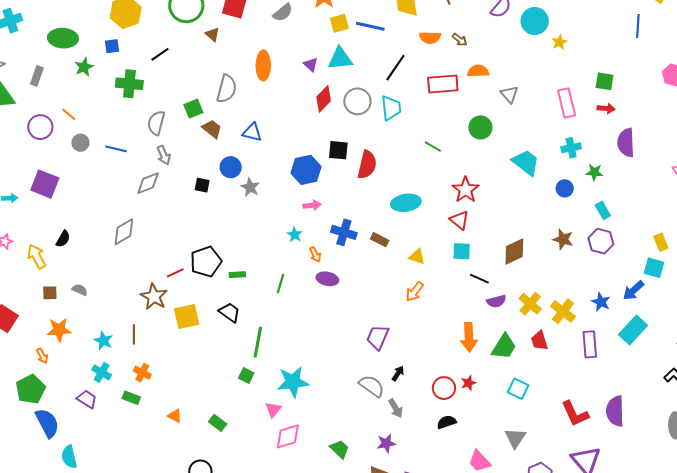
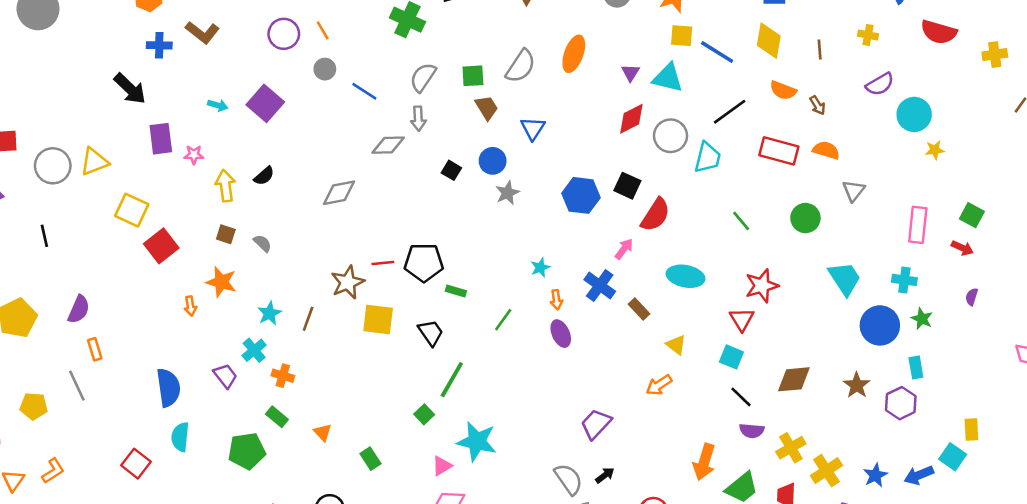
blue triangle: (252, 132) -> (533, 128), turned 30
purple semicircle: (626, 143) -> (972, 297), size x0.5
blue circle: (565, 188) -> (880, 325), size x1.8
pink arrow: (312, 205) -> (624, 249), moved, turned -66
purple ellipse: (327, 279) -> (561, 334), turned 35
orange cross: (142, 373) -> (283, 376), moved, turned -30
green pentagon: (31, 389) -> (247, 451), moved
green rectangle: (131, 398) -> (277, 417), moved

